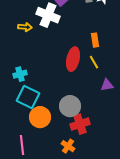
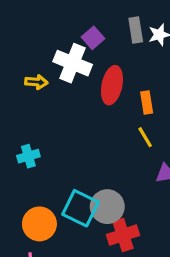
red ellipse: (73, 59) -> (112, 85), moved
cyan square: (28, 97) -> (80, 208), moved
orange circle: (40, 117) -> (39, 224), moved

